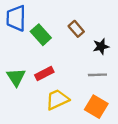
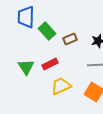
brown rectangle: (76, 29) -> (70, 39), moved, turned -72

